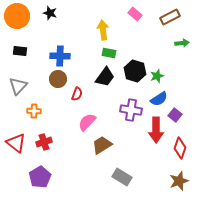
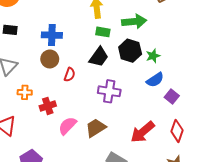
green arrow: (182, 43) -> (134, 21), moved, size x1.6
purple cross: (131, 110) -> (109, 91), moved
pink semicircle: (87, 122) -> (67, 126), moved
red arrow: (156, 130) -> (143, 132), moved, turned 50
red cross: (44, 142) -> (48, 106), moved

